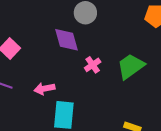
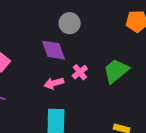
pink arrow: (44, 89) -> (54, 83), moved

